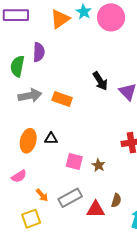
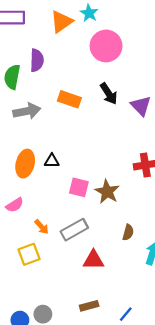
pink circle: (111, 17) -> (106, 46), moved
orange rectangle: (62, 99) -> (69, 99), moved
brown star: (98, 165) -> (107, 192), size x1.5
red triangle: (96, 209) -> (94, 260), moved

